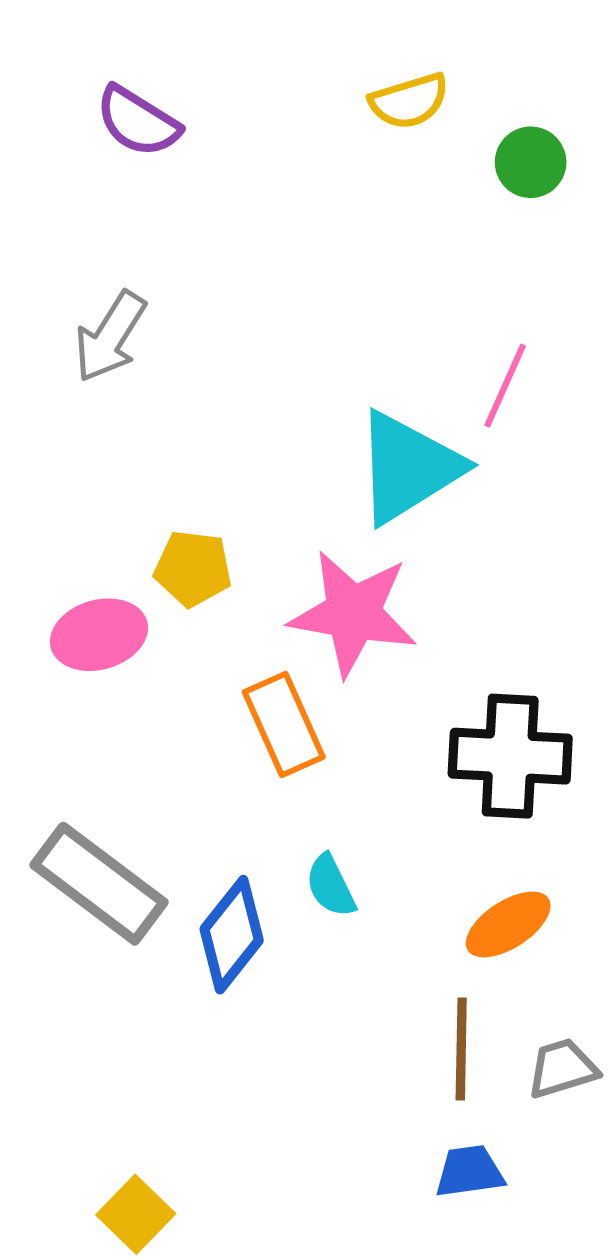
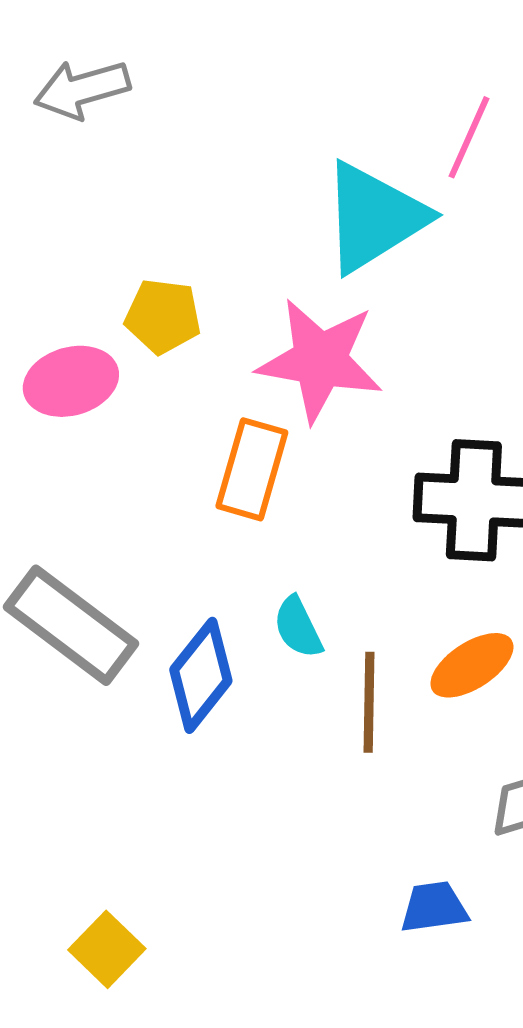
gray arrow: (110, 337) -> (82, 89), turned 42
orange rectangle: (284, 724) -> (252, 469), turned 40
brown line: (461, 1049) -> (369, 702), moved

